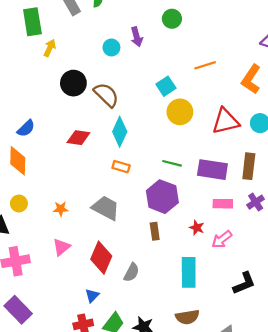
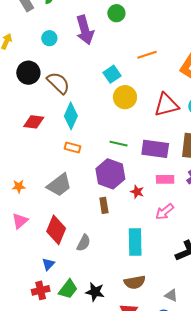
purple arrow: (137, 37) -> (85, 30), size x1.6
cyan circle: (111, 47) -> (49, 38), moved
gray trapezoid: (106, 208) -> (59, 185), turned 116
red star: (197, 228) -> (137, 192), moved

